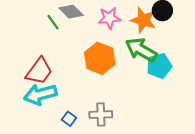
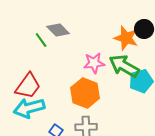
pink star: (109, 18) -> (94, 63), moved
orange hexagon: (100, 58) -> (85, 93), moved

